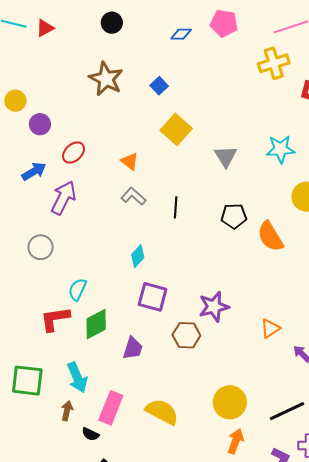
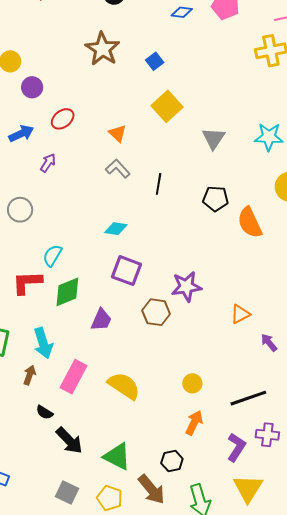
purple arrow: (63, 198) -> (48, 163), size x0.6
cyan diamond: (138, 256) -> (116, 229), turned 50
yellow circle: (230, 402) -> (192, 383), size x0.6
black semicircle: (90, 434) -> (45, 412), moved

